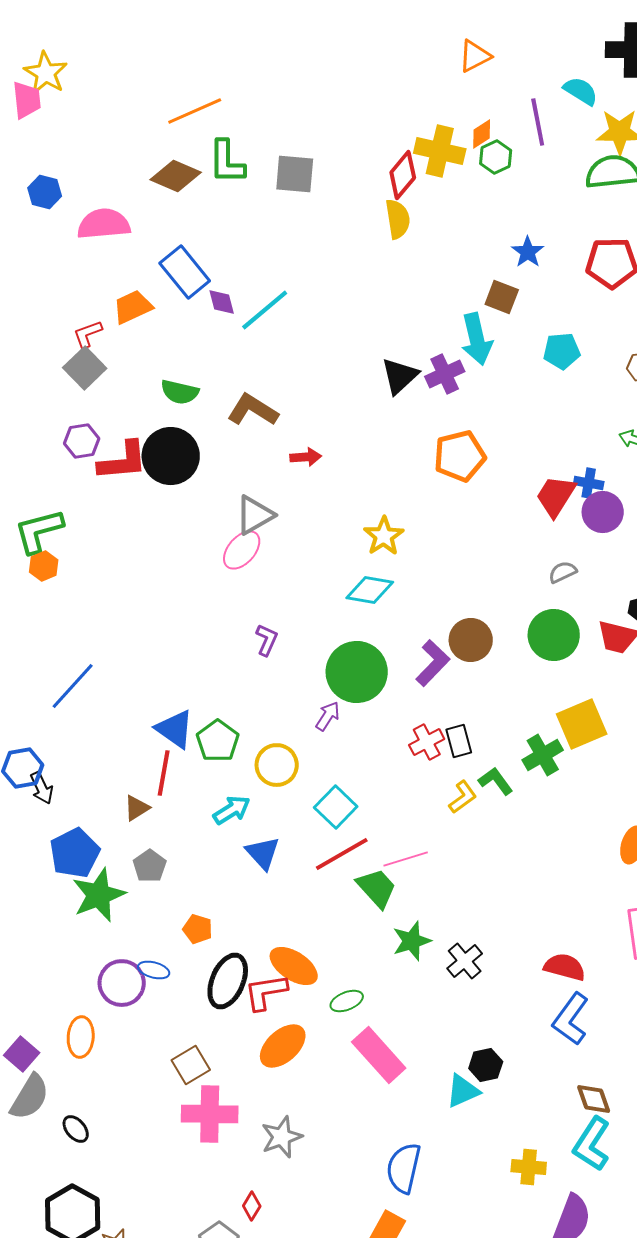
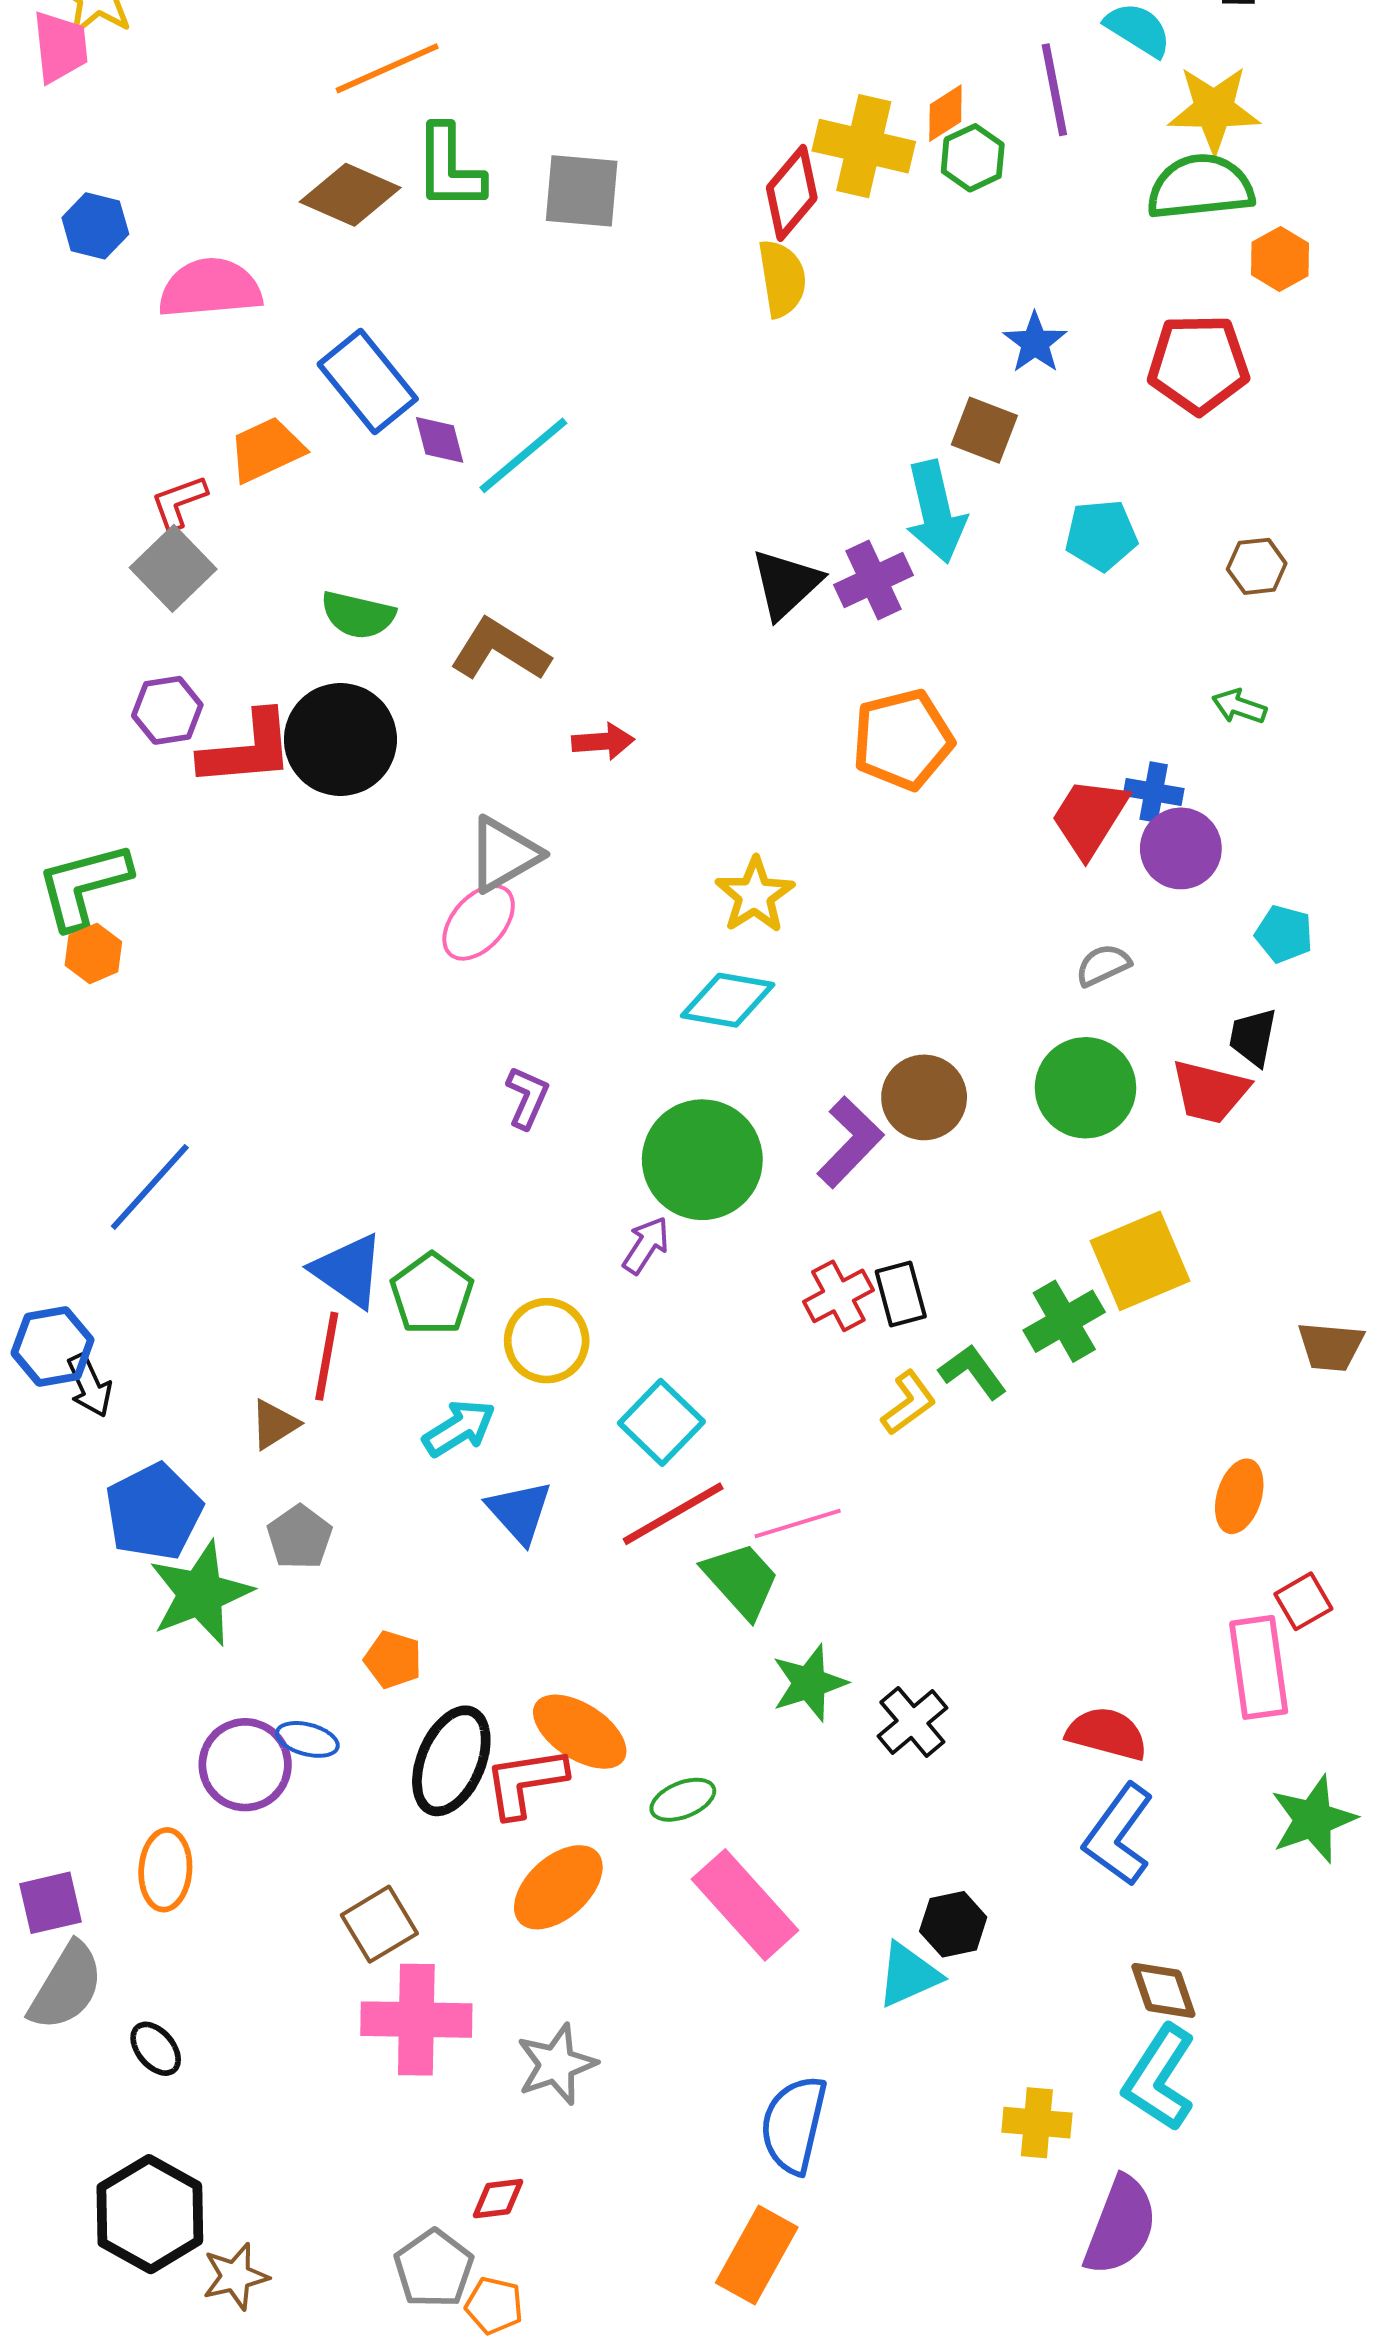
purple square: (22, 1054) -> (51, 1903), turned 36
red diamond: (252, 1206) -> (498, 2199), turned 52

